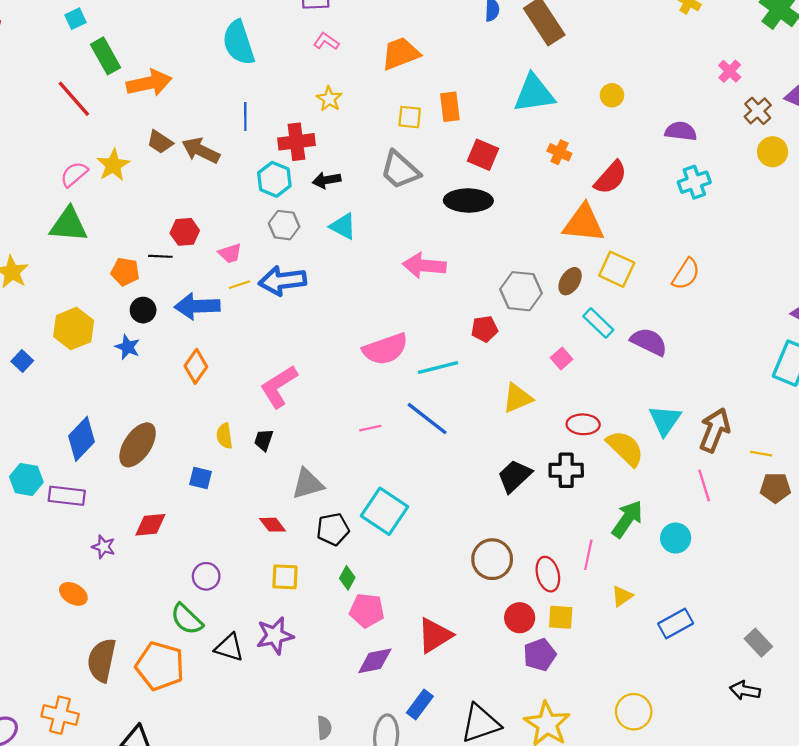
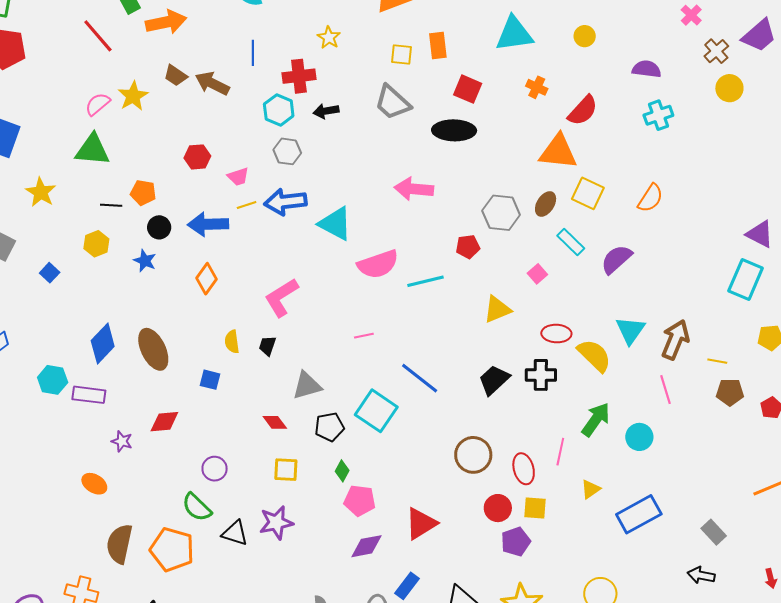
cyan triangle: (343, 226) -> (335, 224), moved, size x1.4
black line: (160, 256) -> (111, 205), moved
yellow hexagon: (74, 329) -> (96, 244), size x0.7
purple semicircle: (649, 342) -> (616, 259), turned -68
blue line: (427, 419) -> (420, 378), moved
brown ellipse: (138, 445) -> (153, 349), turned -60
blue rectangle: (676, 623) -> (639, 514), size x1.4

